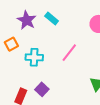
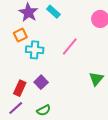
orange square: (11, 44) -> (20, 35), moved

